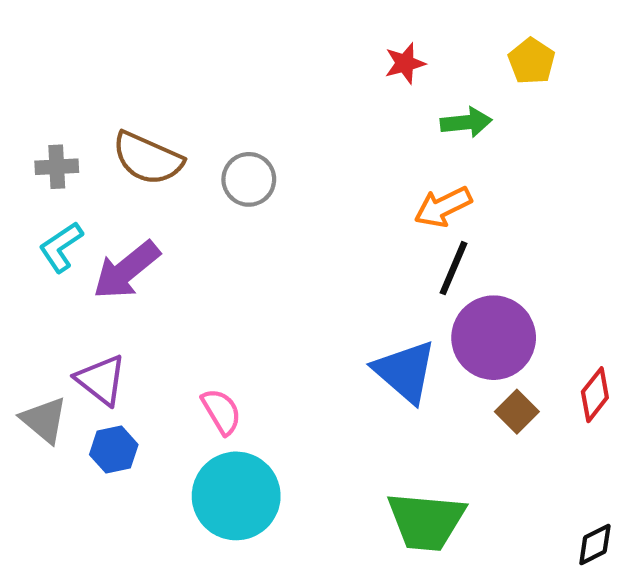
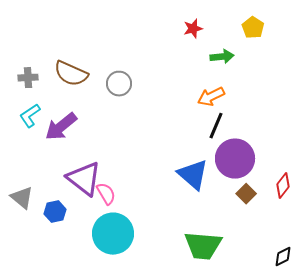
purple triangle: (101, 380) -> (84, 179), moved, size x1.4

